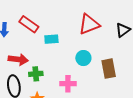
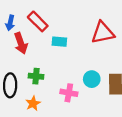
cyan circle: (83, 58) -> (92, 79), moved
red arrow: (18, 59) -> (21, 43), moved, turned 54

